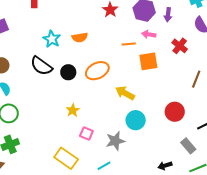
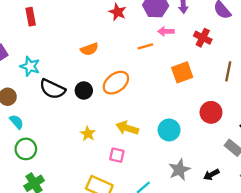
cyan star: (52, 39) -> (30, 66), moved
orange square: (148, 61) -> (182, 72), moved
yellow arrow: (125, 93) -> (127, 128), moved
yellow star: (73, 110) -> (88, 134), moved
gray star: (115, 141) -> (179, 170), moved

